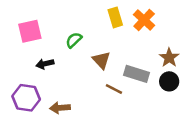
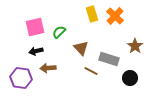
pink square: (30, 31) -> (35, 27), moved
black circle: (169, 81) -> (130, 78), moved
brown arrow: (60, 108) -> (48, 68), moved

